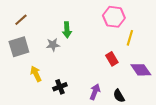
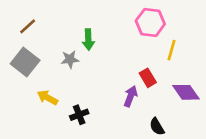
gray square: (19, 47) -> (25, 62), turned -35
yellow arrow: (36, 74) -> (47, 98), turned -35
purple arrow: (95, 92) -> (131, 96), moved

